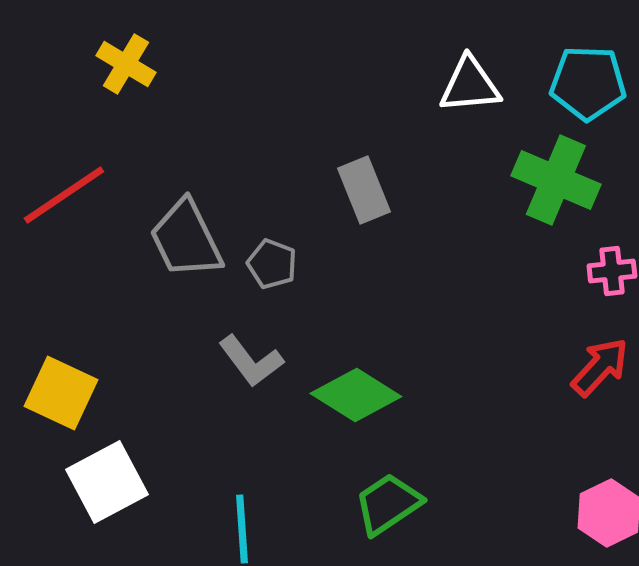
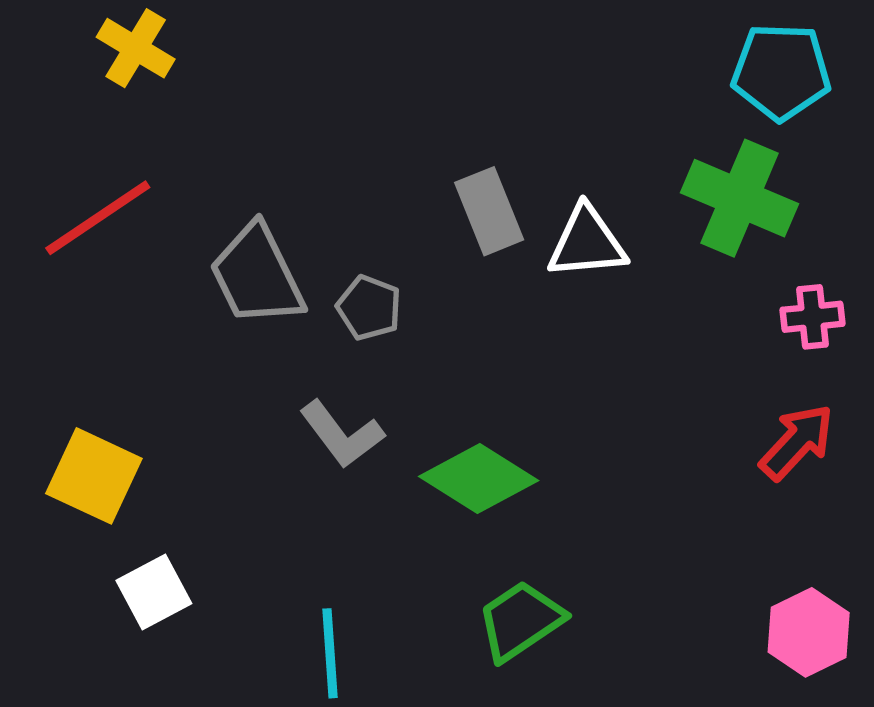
yellow cross: (126, 64) -> (136, 48), moved
white triangle: (470, 85) -> (587, 242), moved
white square: (107, 482) -> (154, 592), size x0.7

